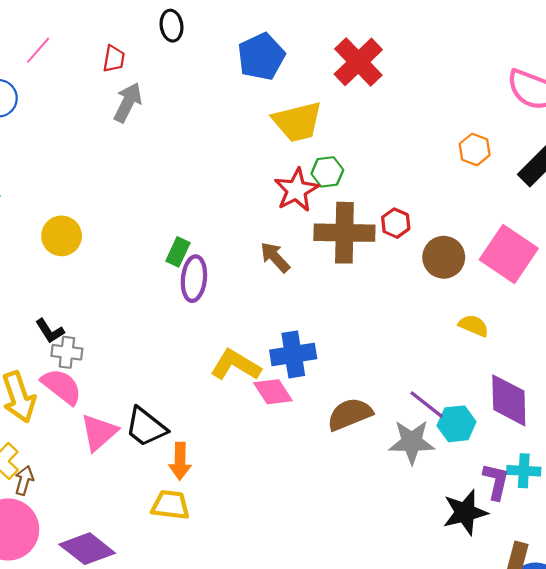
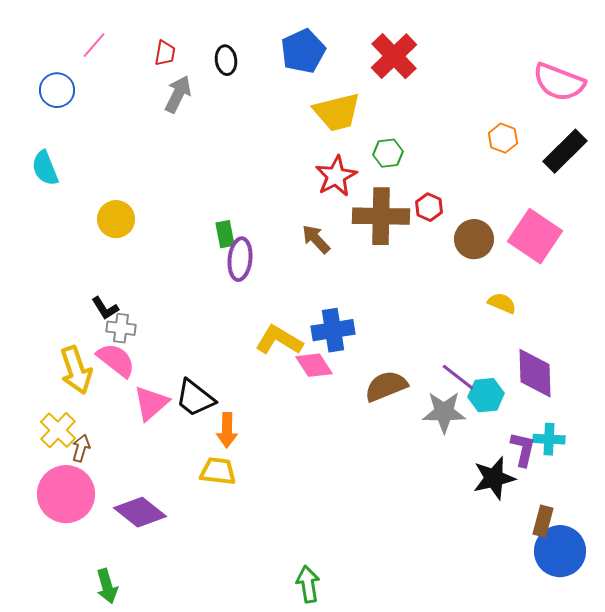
black ellipse: (172, 26) -> (226, 60), moved
green hexagon: (327, 172) -> (388, 153), moved
green rectangle: (178, 252) -> (225, 234), turned -36

